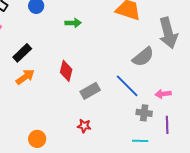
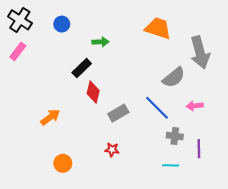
black rectangle: (22, 53) -> (82, 68), moved
orange arrow: (25, 77) -> (50, 117), moved
pink arrow: (163, 94) -> (195, 106), moved

